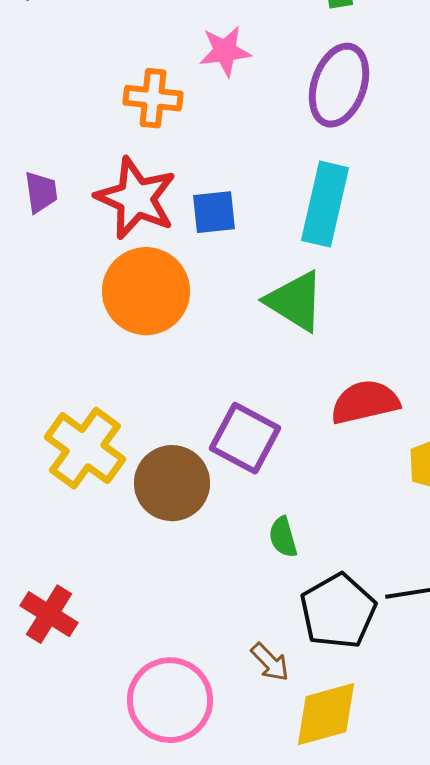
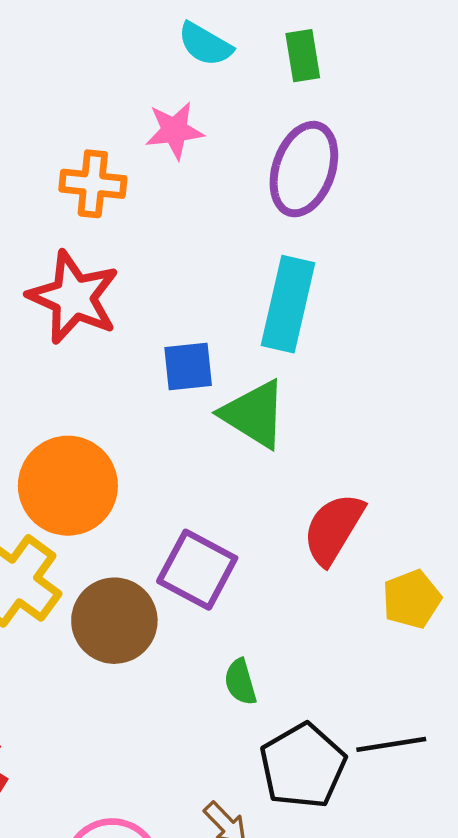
blue square: (214, 212) -> (188, 367), moved
orange circle: (146, 291) -> (68, 486), moved
red semicircle: (365, 402) -> (333, 529), turned -46

